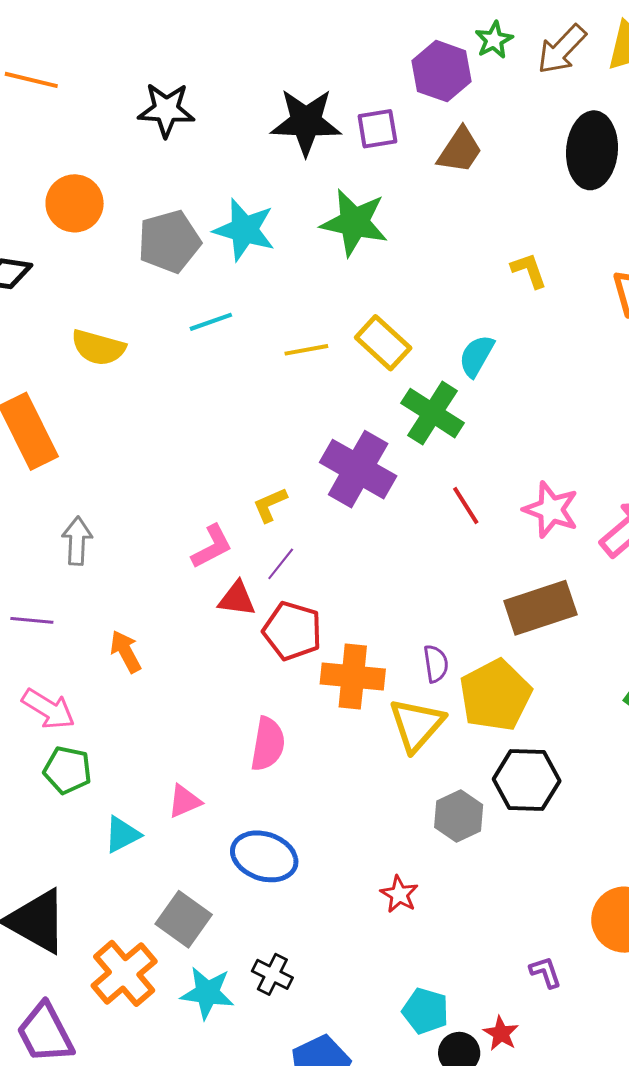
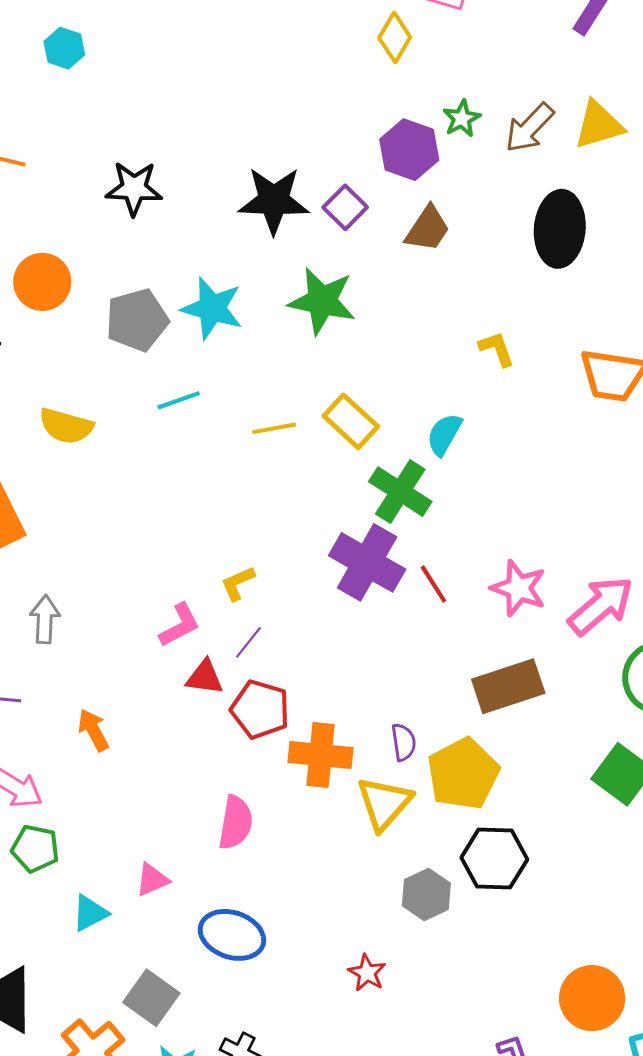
purple square: (377, 129) -> (345, 207), turned -36
purple cross: (358, 469) -> (367, 562), moved

